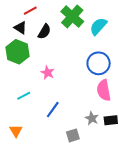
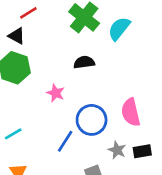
black semicircle: (44, 32) -> (84, 62), moved, turned -126
blue circle: (99, 63) -> (92, 120), moved
cyan line: (24, 96) -> (13, 134), moved

